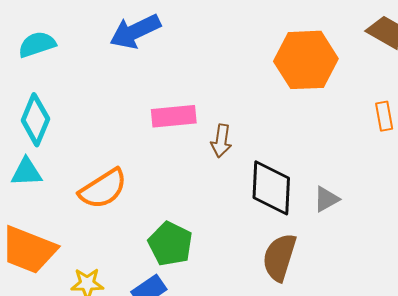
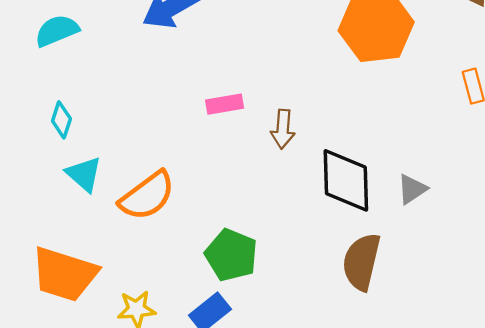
pink rectangle: (174, 116) -> (225, 104), size x0.7
cyan diamond: (35, 120) -> (61, 120), size x0.6
cyan triangle: (26, 172) -> (84, 174), moved, turned 48

